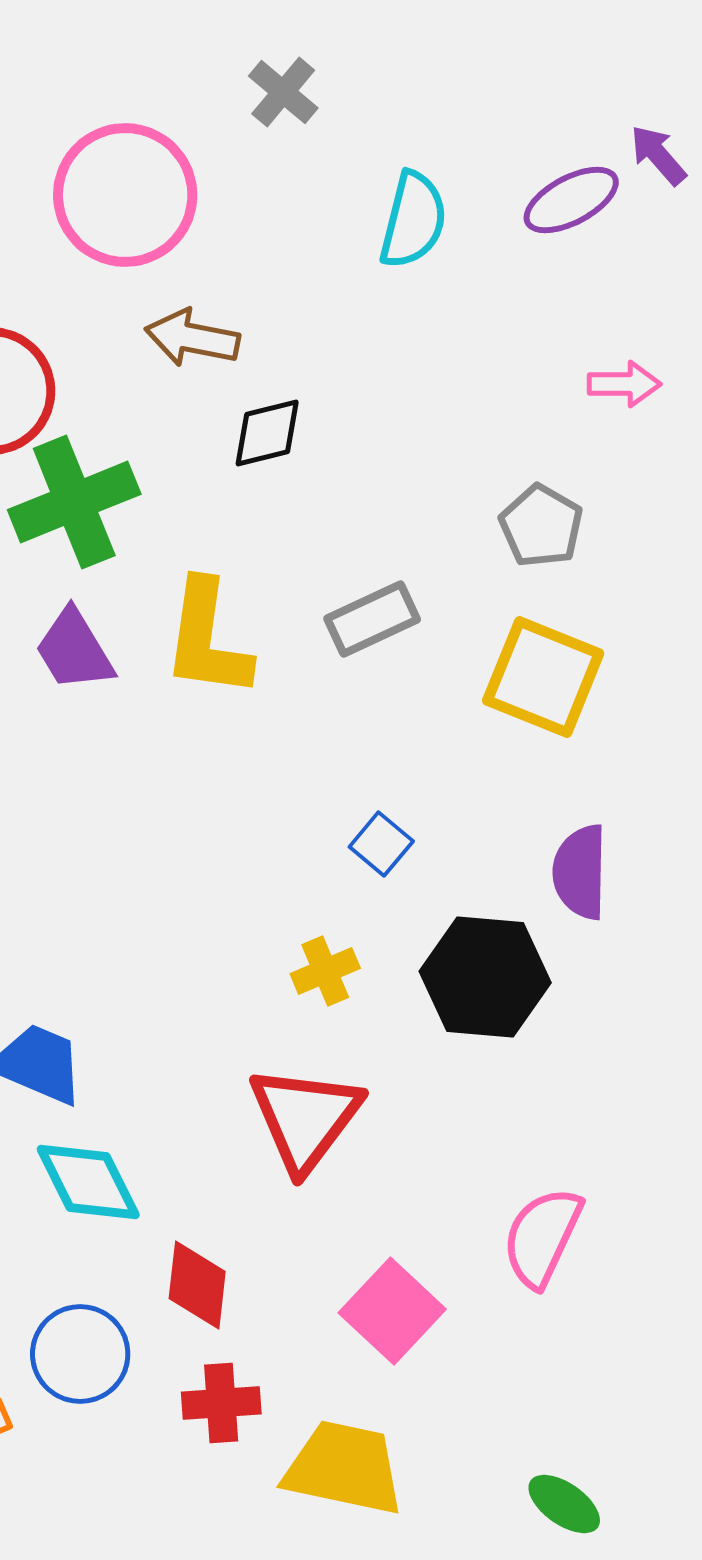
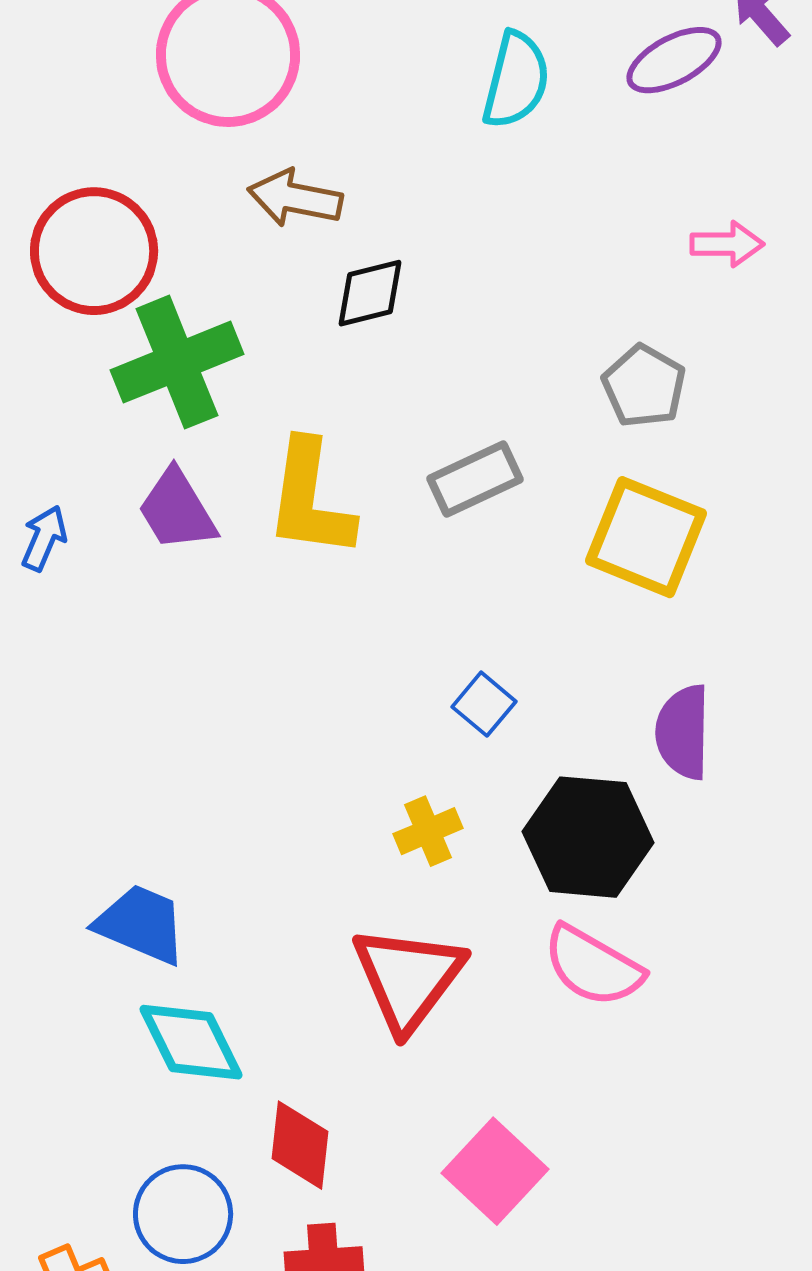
pink semicircle: (542, 1237) -> (593, 966), moved, turned -85

